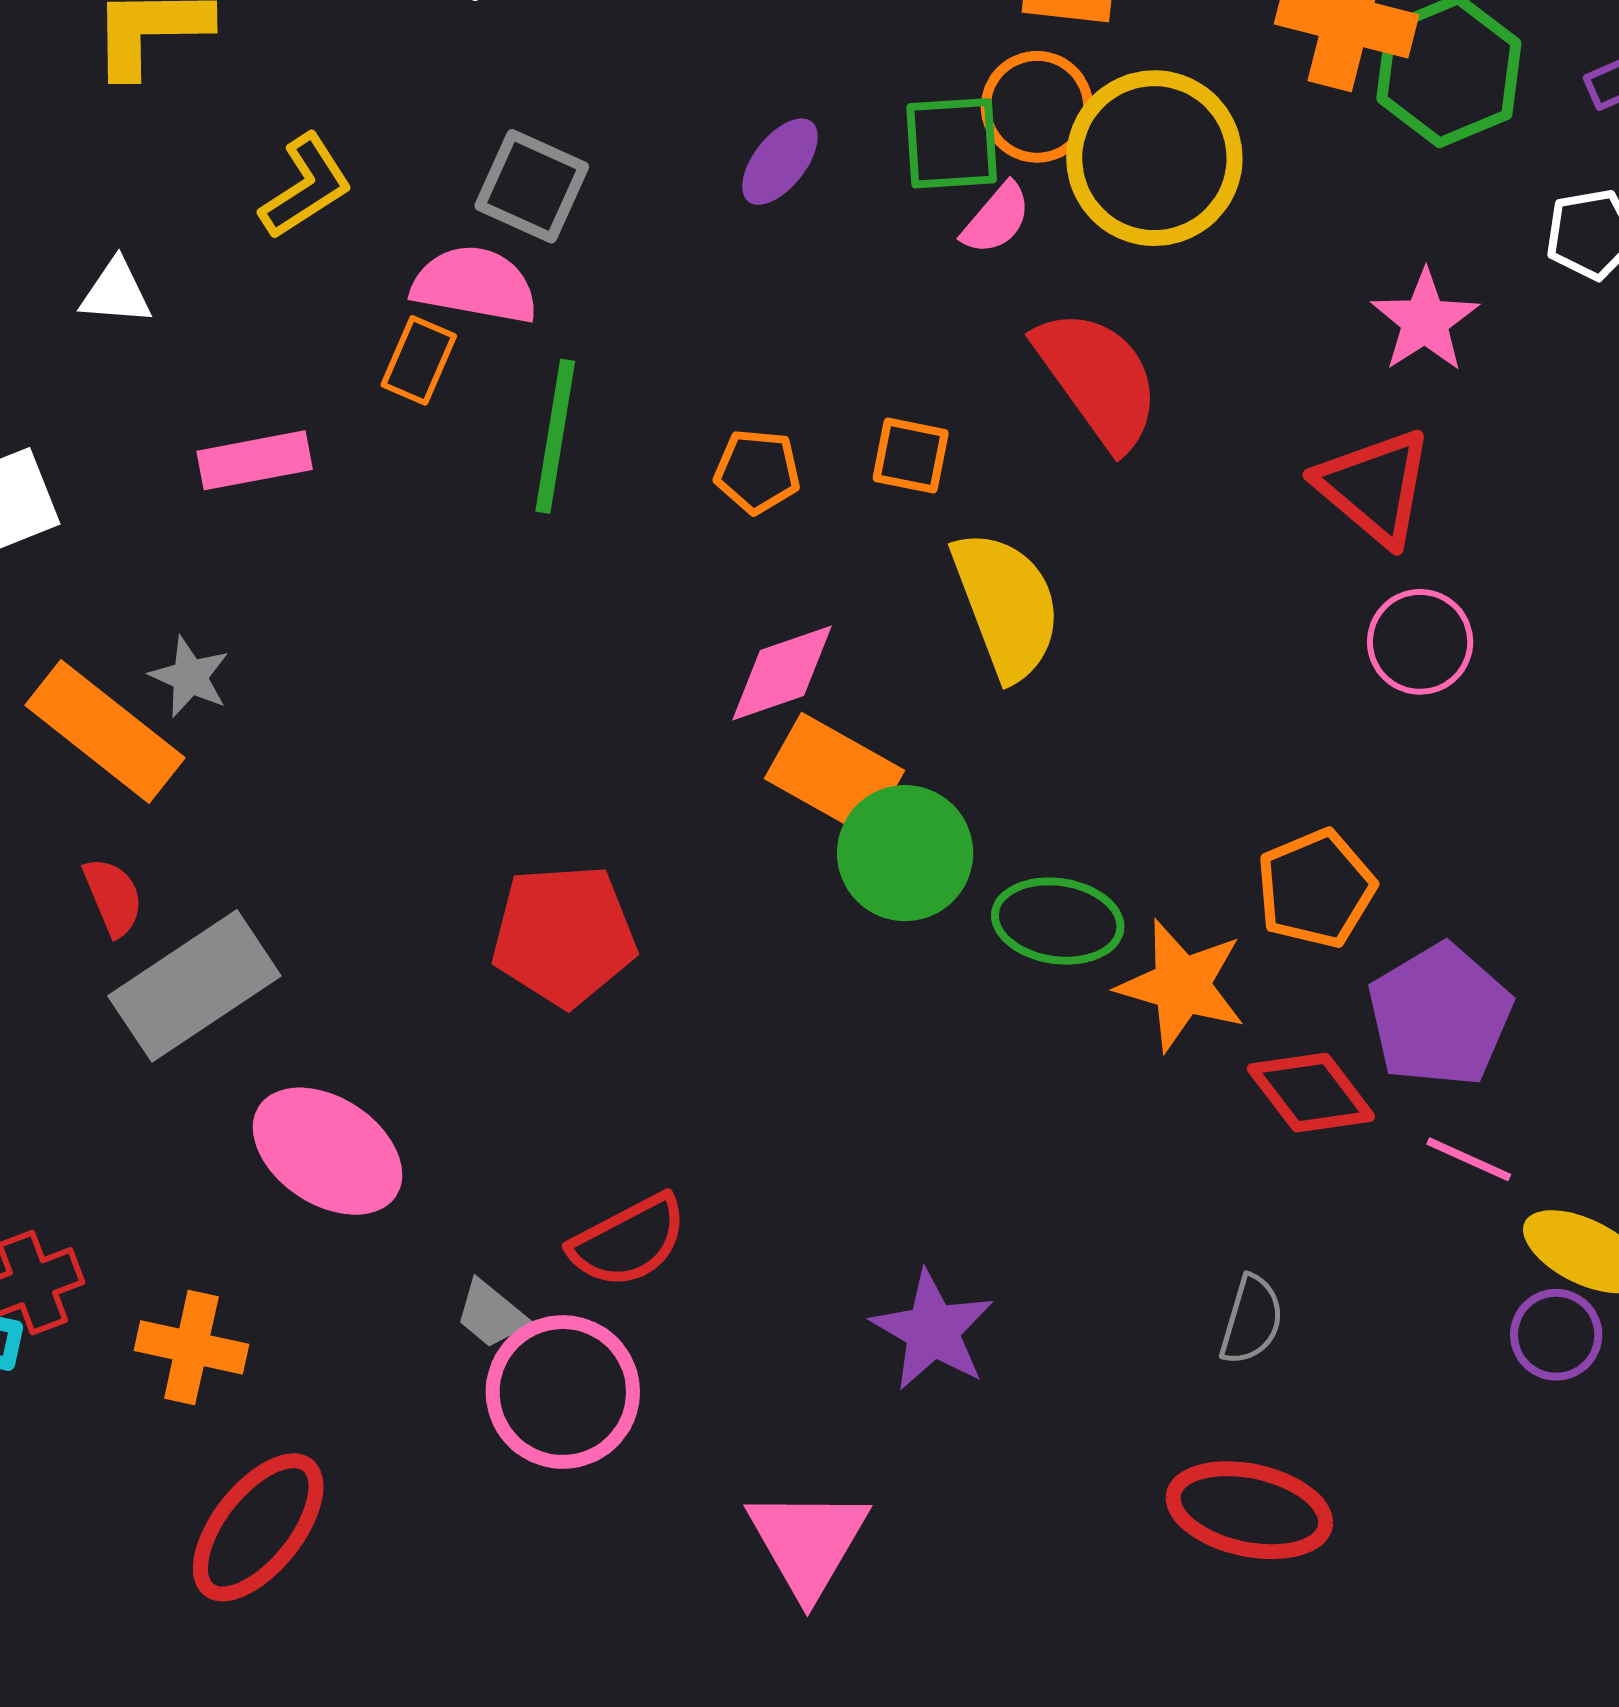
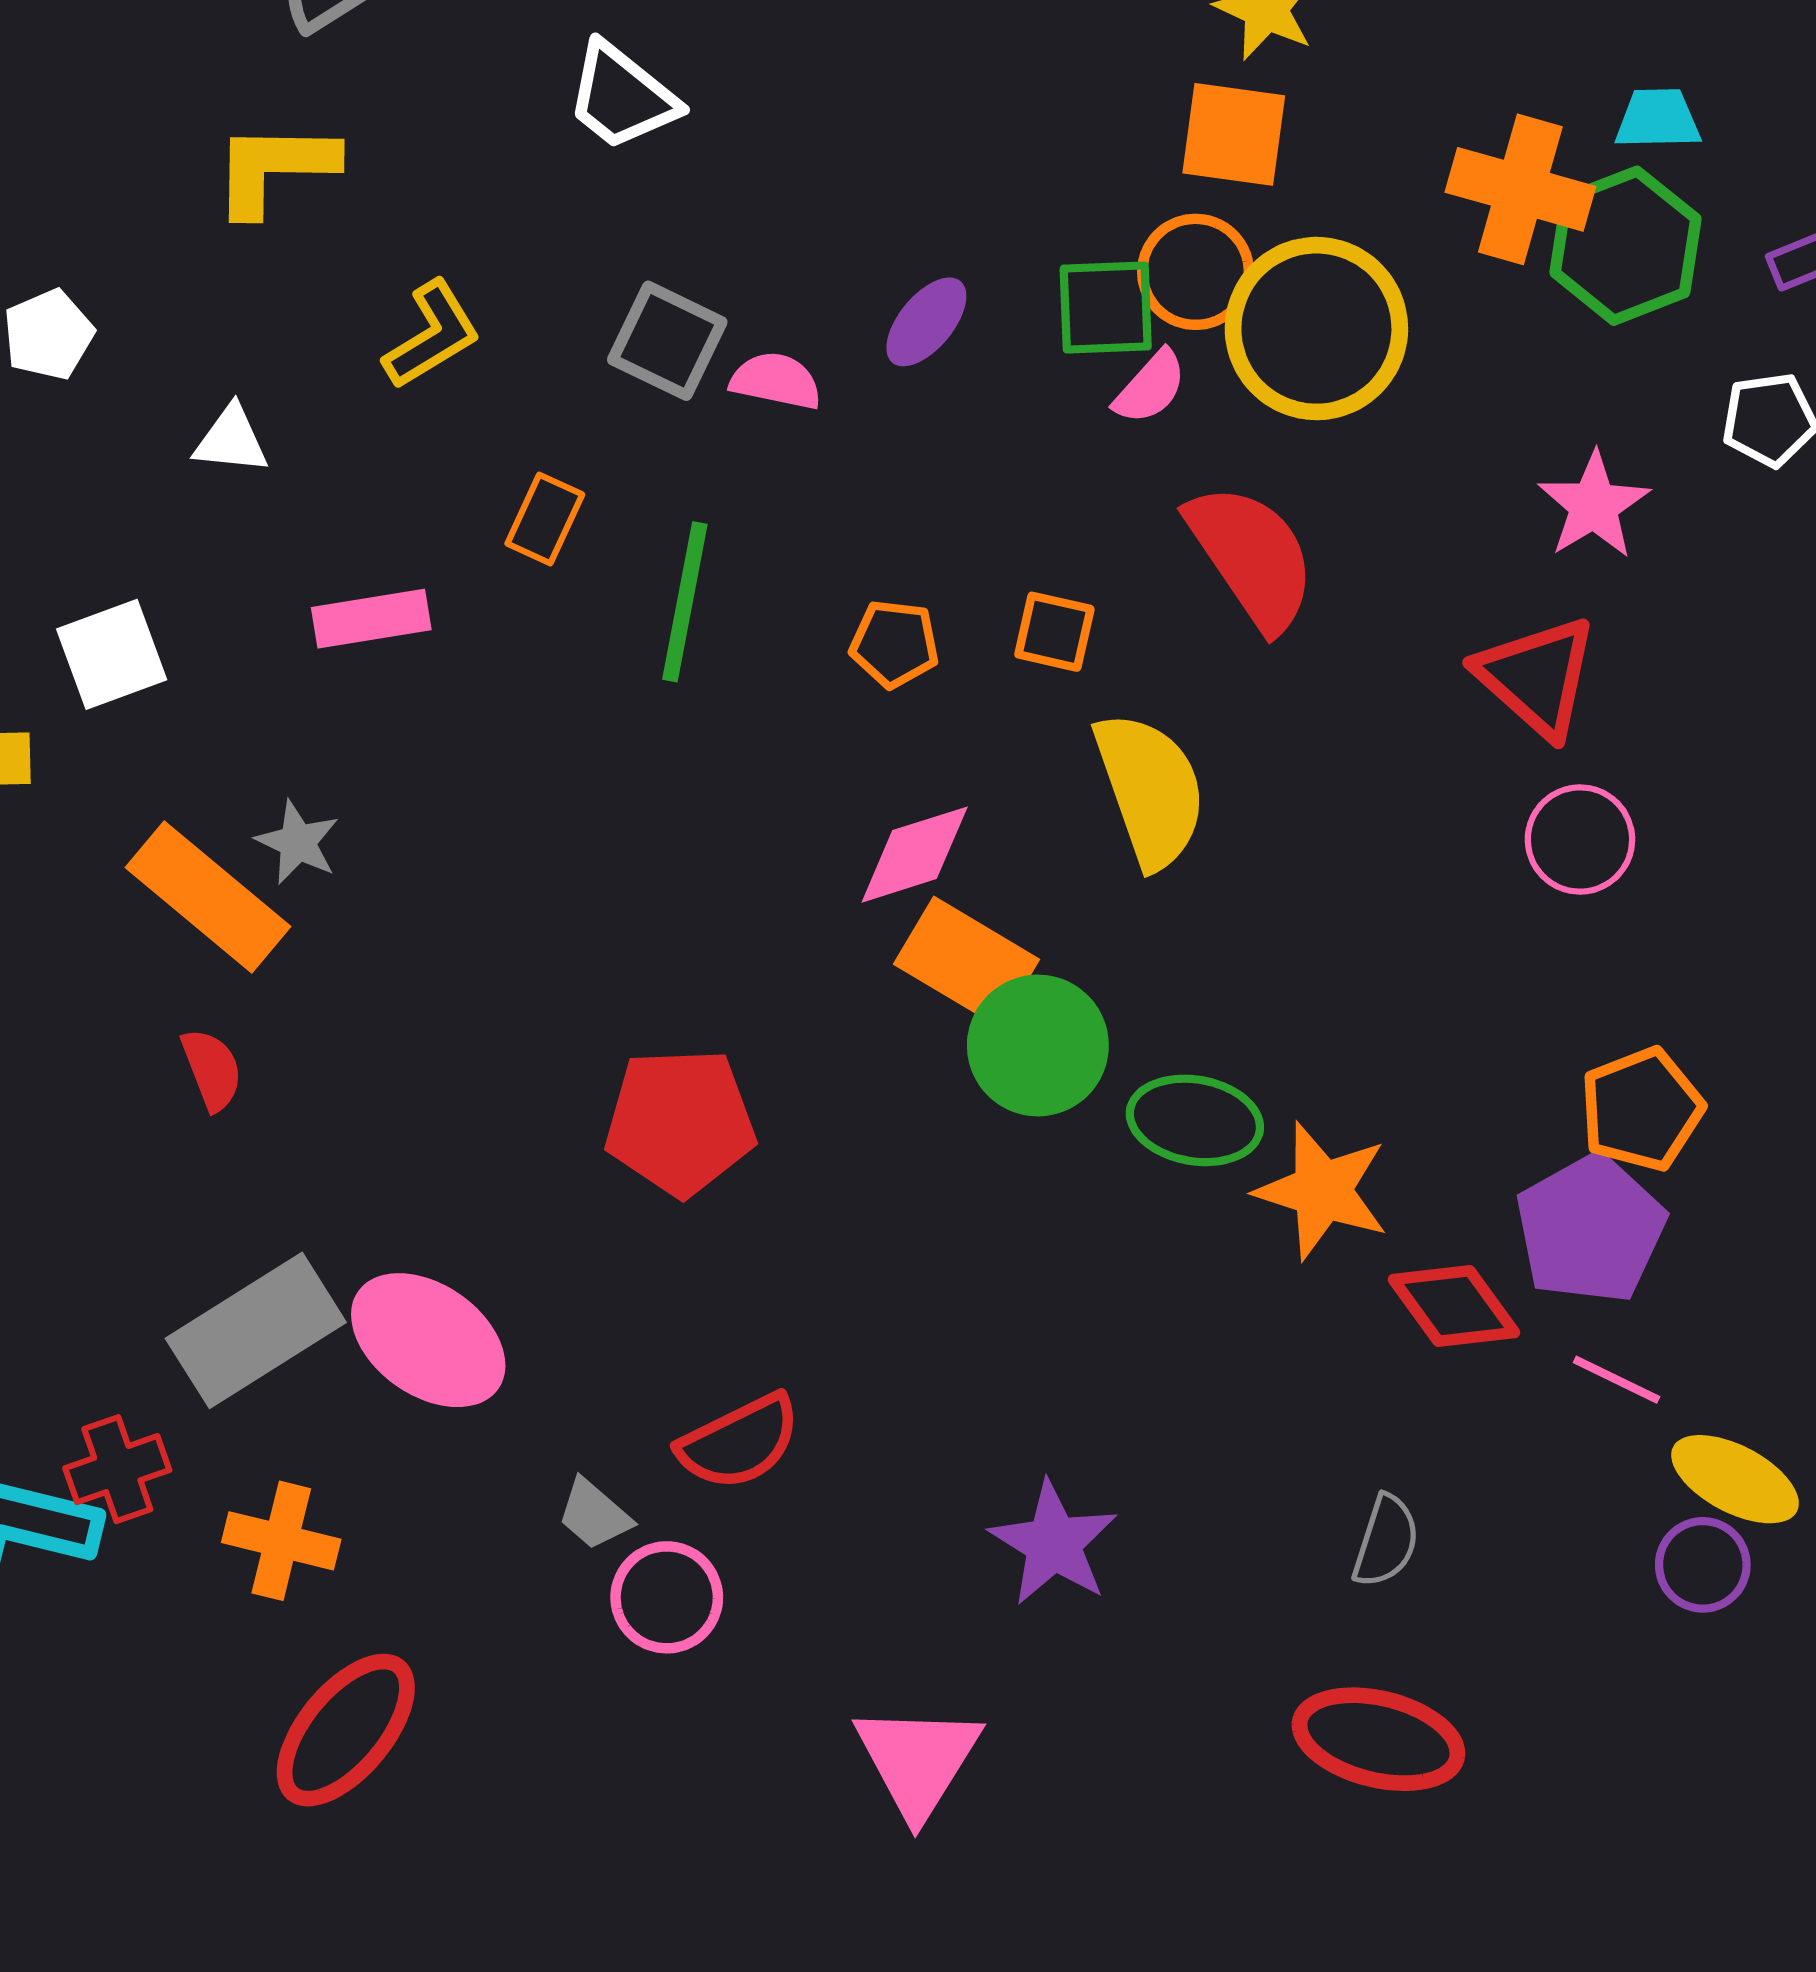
pink semicircle: (475, 285) -> (776, 381), moved, size x0.7
orange pentagon: (1316, 889) -> (1641, 1109), moved
gray rectangle: (194, 986) -> (256, 1330), moved
pink circle: (563, 1392) -> (667, 1597), size x0.7

